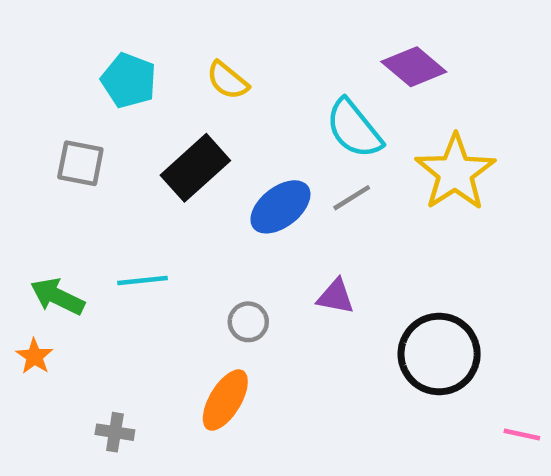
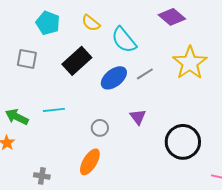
cyan semicircle: (354, 129) -> (124, 40), moved
purple triangle: (336, 297) -> (138, 117), turned 42

